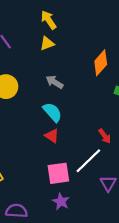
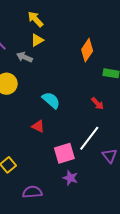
gray arrow: (54, 82) -> (24, 57), moved
red triangle: (52, 136) -> (38, 126), moved
red arrow: (105, 136) -> (97, 103), moved

